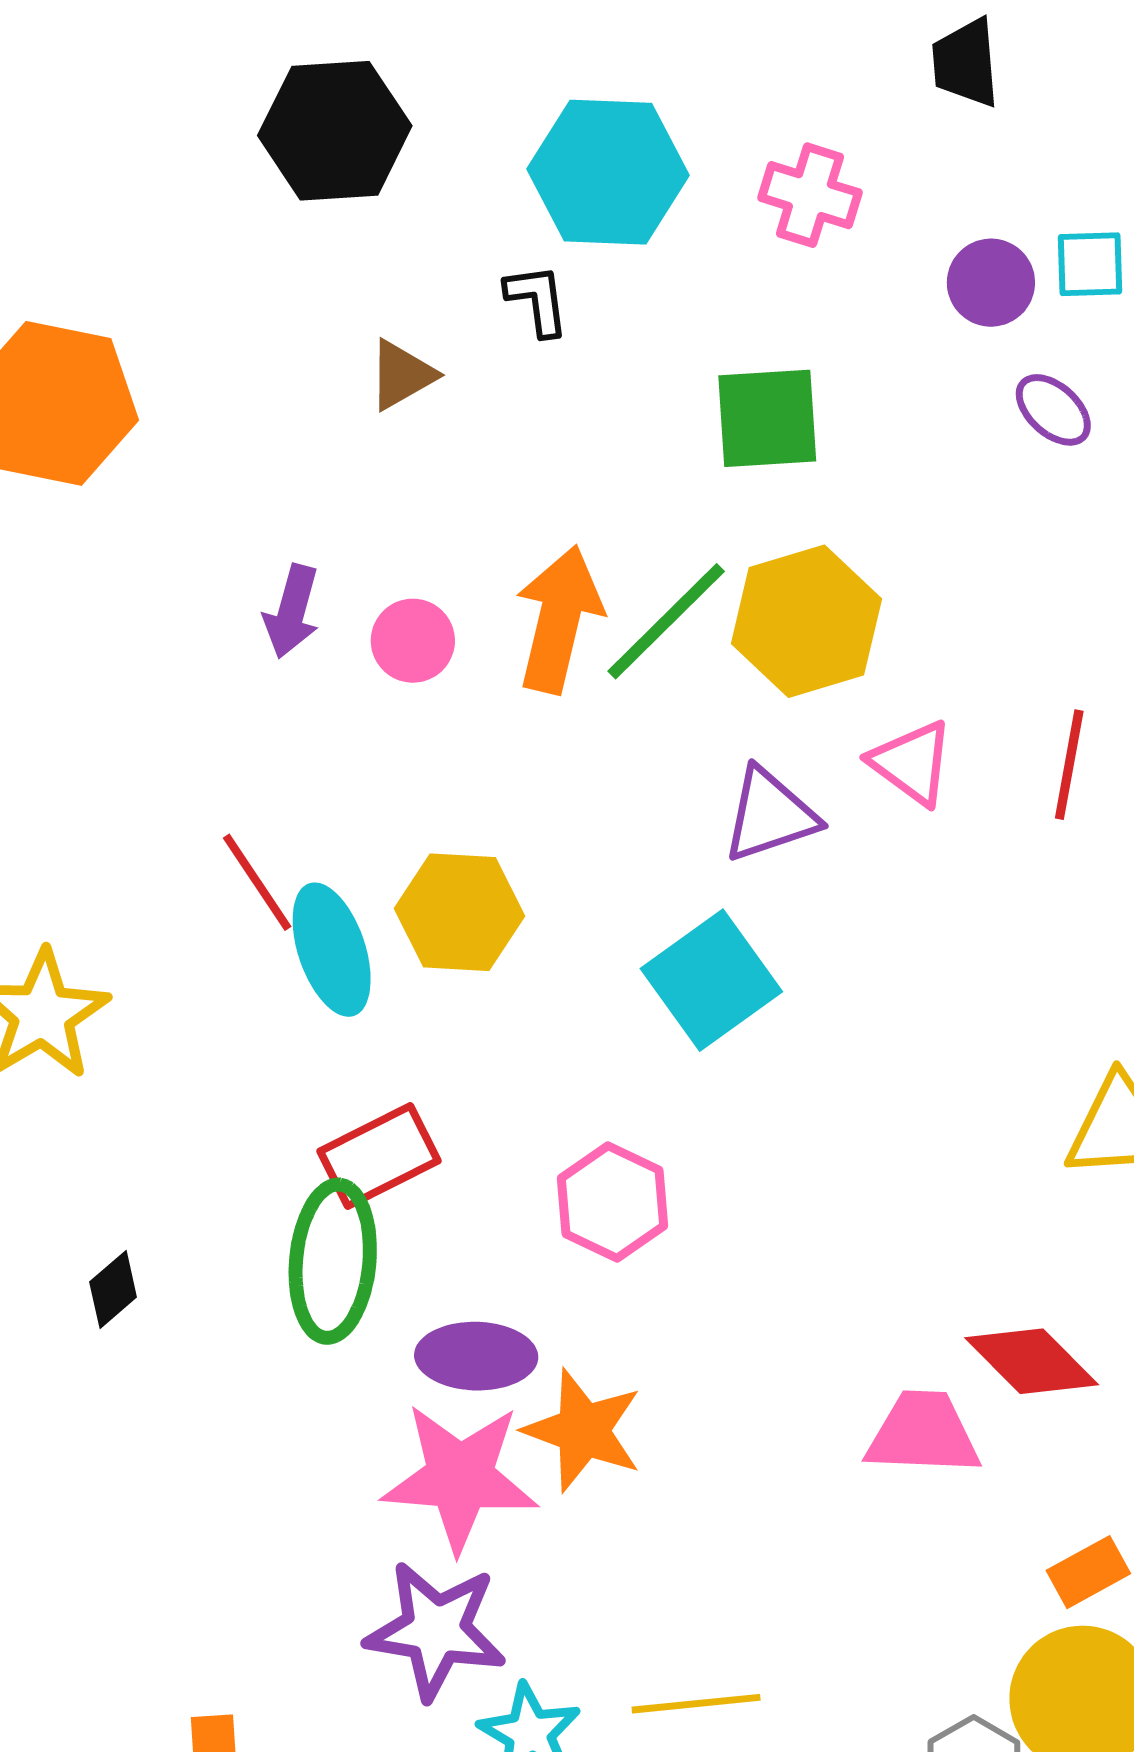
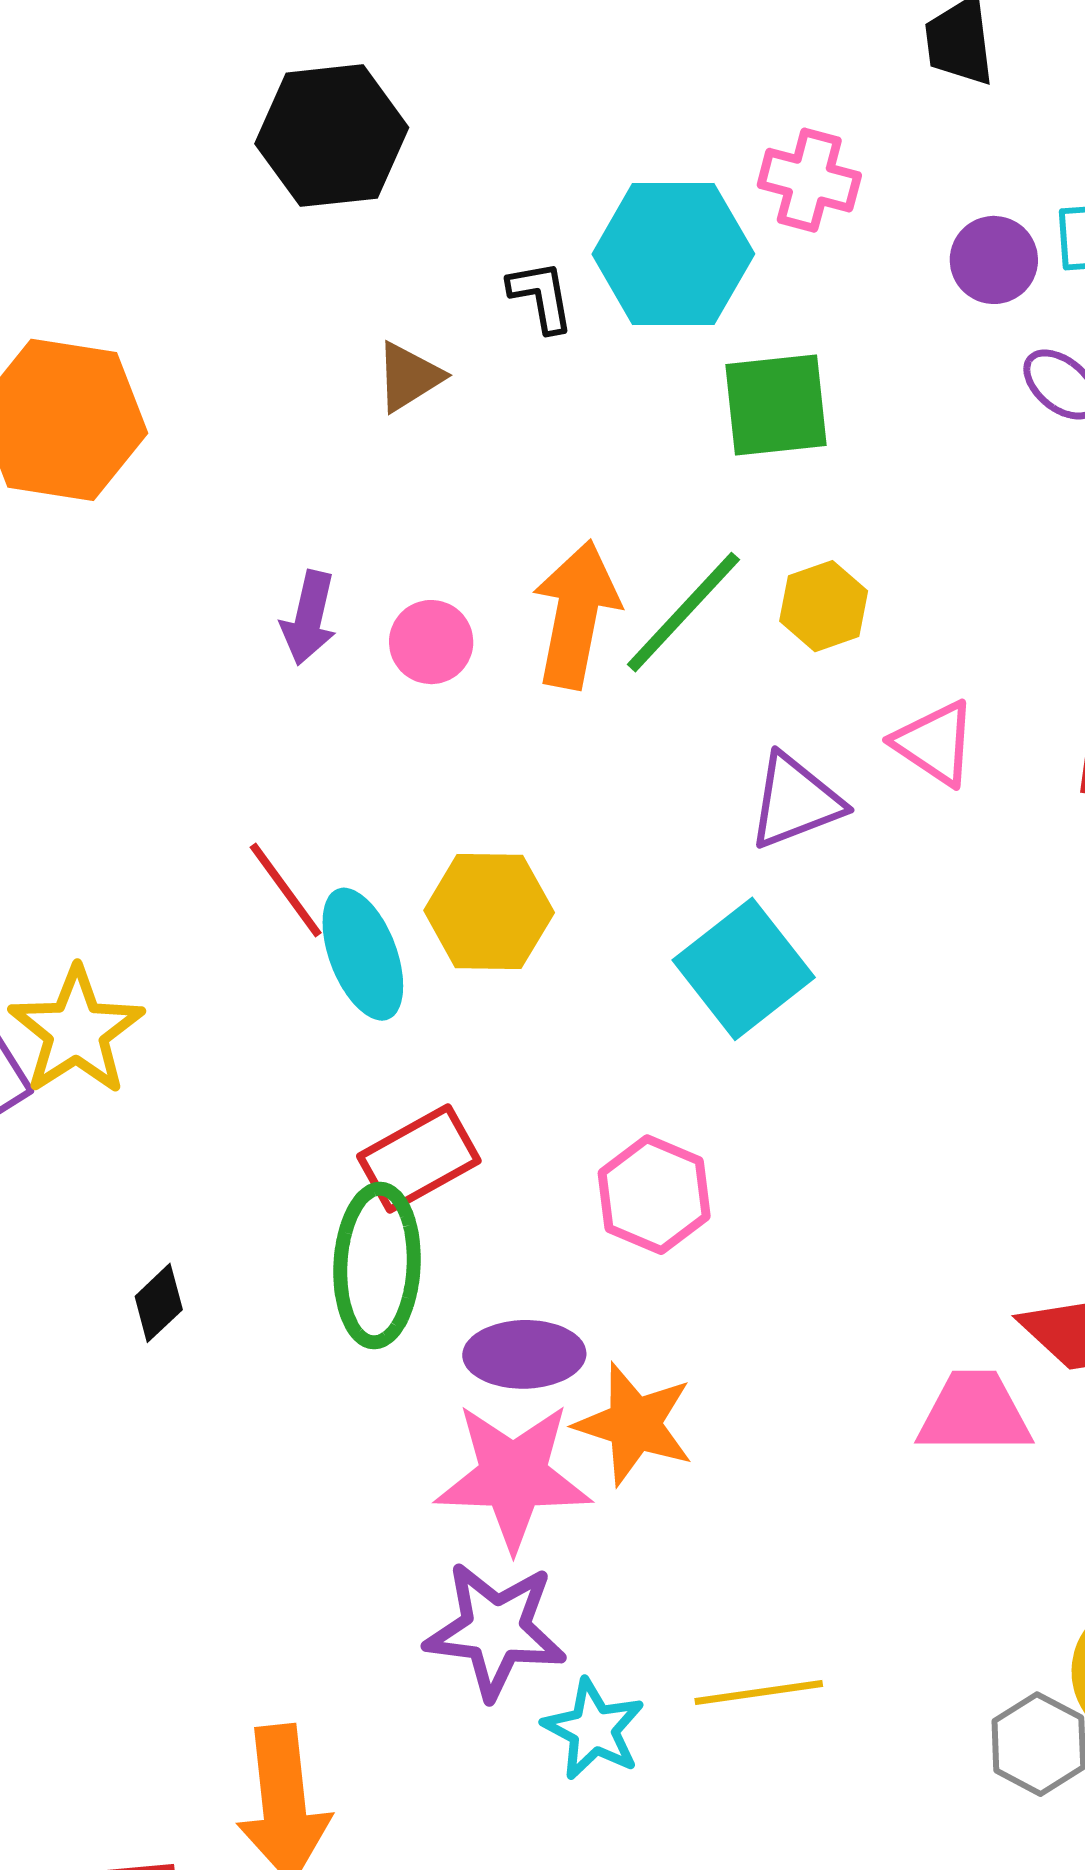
cyan hexagon: (608, 172) -> (673, 254), moved
yellow hexagon: (806, 621) -> (824, 606), size x0.6

